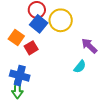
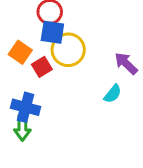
yellow circle: (61, 20) -> (68, 50), moved
blue square: (39, 24) -> (52, 32), turned -30

